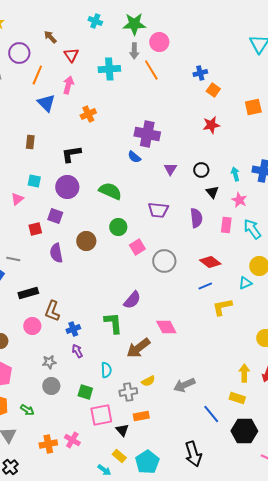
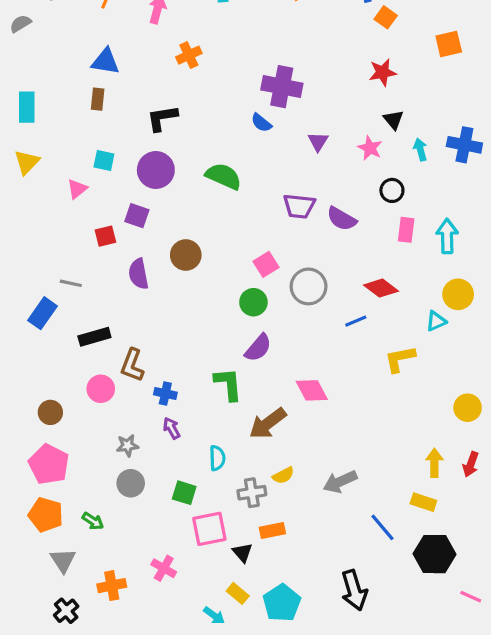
blue triangle: (46, 103) -> (105, 61), moved, turned -36
black circle: (201, 170) -> (392, 190), moved
black triangle: (212, 192) -> (394, 120), moved
pink star: (239, 200) -> (370, 148), moved
purple semicircle: (196, 218) -> (342, 219), moved, turned 126
green circle: (118, 227) -> (253, 302), moved
cyan arrow: (252, 229) -> (447, 236), turned 35
blue line: (205, 286) -> (356, 321), moved
blue cross: (73, 329) -> (165, 394), turned 32
orange cross: (48, 444) -> (112, 586), moved

